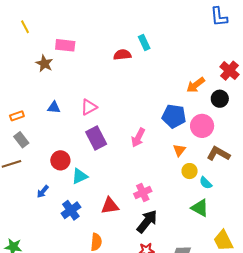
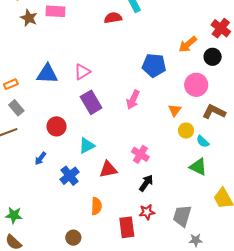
brown star: (44, 64) -> (29, 18), moved
blue triangle: (54, 107) -> (47, 74), size x1.6
blue pentagon: (174, 116) -> (154, 65), moved
cyan triangle: (80, 176) -> (87, 146), moved
pink cross: (143, 193) -> (140, 154), turned -30
black arrow: (147, 221) -> (146, 183), size x0.7

